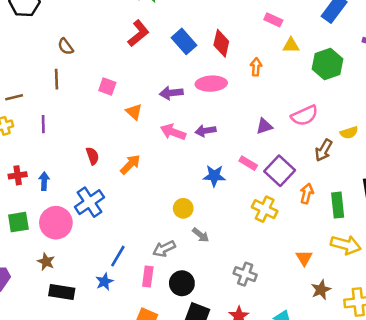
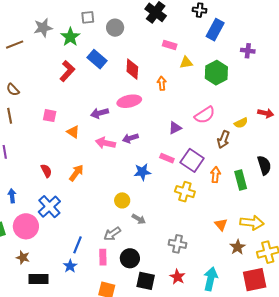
blue rectangle: (184, 41) -> (97, 59), moved
yellow arrow: (346, 245) -> (252, 223), moved

